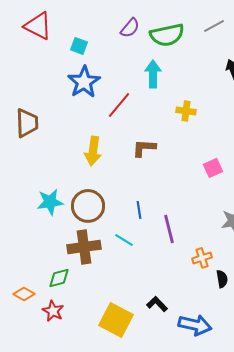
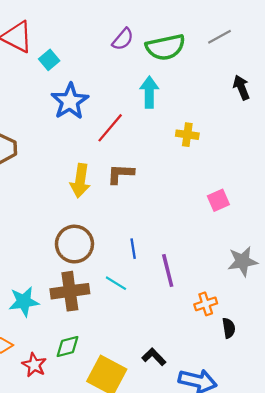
cyan square: (79, 46) -> (49, 60), moved, turned 30
brown L-shape: (144, 148) -> (121, 174), moved
cyan star: (50, 202) -> (24, 302), moved
green diamond: (59, 278) -> (68, 346), moved

